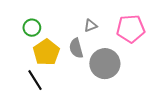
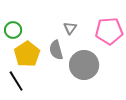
gray triangle: (91, 26) -> (70, 28), turned -32

